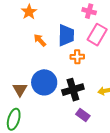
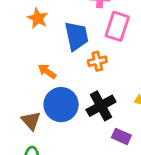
orange star: (29, 12) -> (38, 18), moved
orange arrow: (40, 40) -> (47, 71), moved

